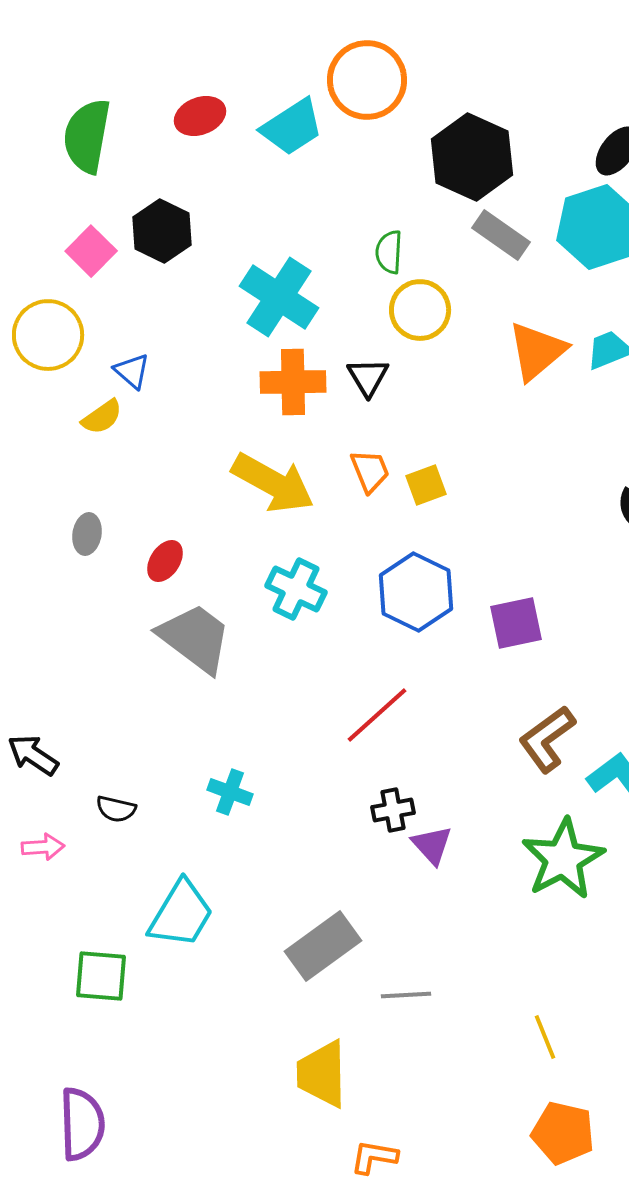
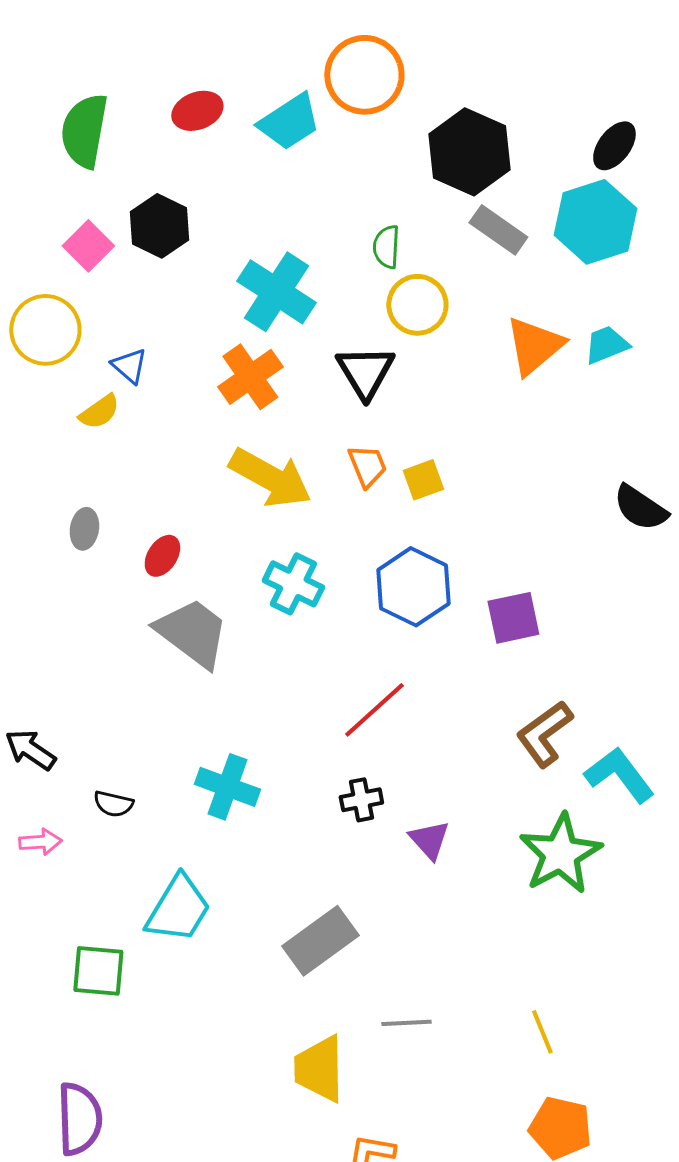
black triangle: (368, 377) -> (365, 372), size x1.4
orange cross: (293, 382) -> (250, 377), moved, turned -34
cyan cross: (230, 792) -> (227, 787), size x1.4
black cross: (393, 810) -> (361, 800), moved
gray line: (406, 995) -> (406, 1023), moved

